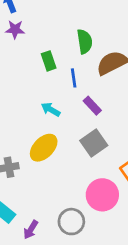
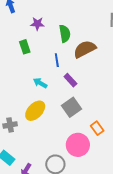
purple star: (15, 29) -> (37, 24), moved
green rectangle: (49, 61) -> (25, 47), moved

